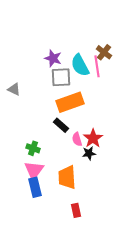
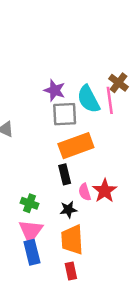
black rectangle: (61, 125) -> (65, 174), turned 35
black star: (89, 153) -> (68, 210), moved
red rectangle: (76, 210) -> (71, 271), moved

